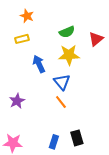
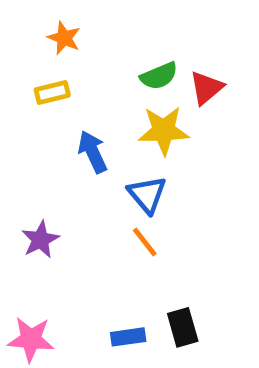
red triangle: (96, 39) -> (206, 88), moved
blue rectangle: (54, 142) -> (128, 337), turned 64

